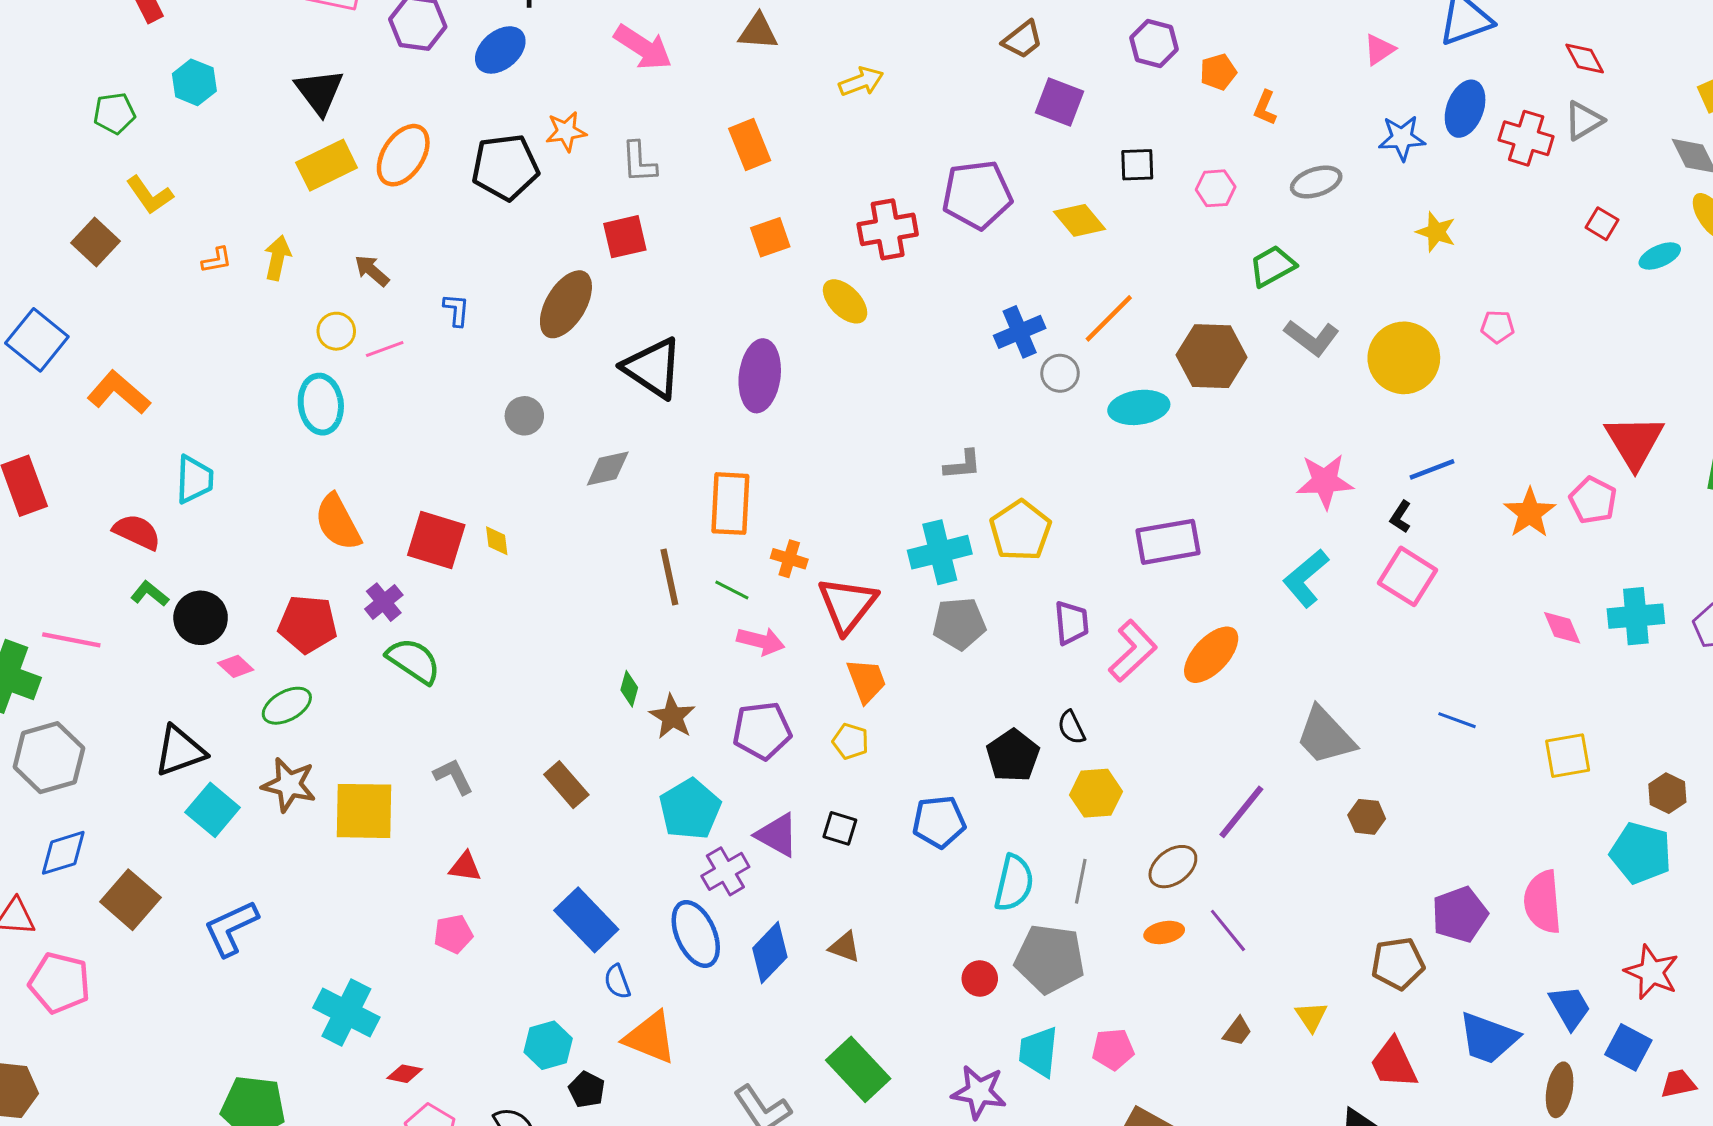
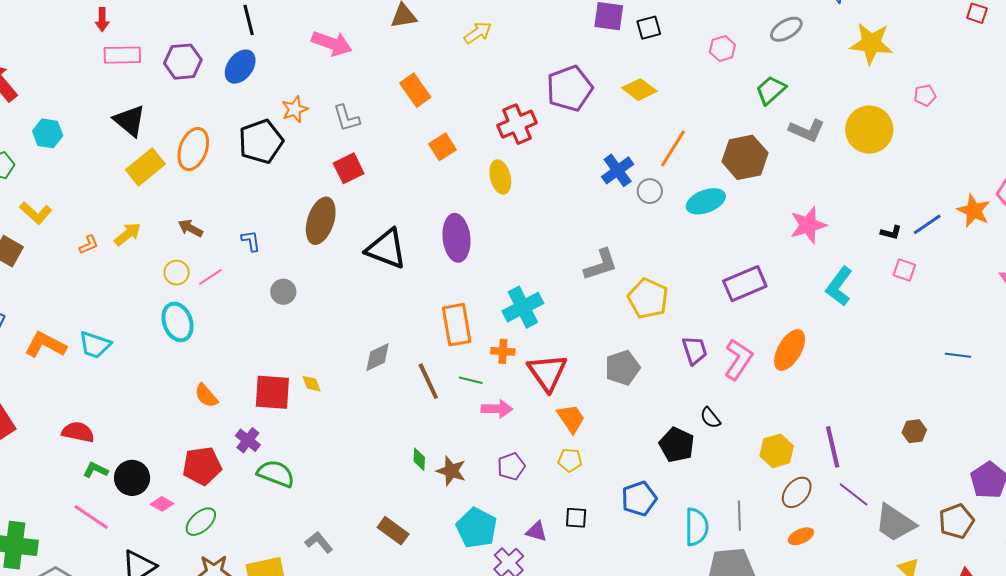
black square: (1137, 165) -> (649, 28), moved
yellow star: (1436, 232) -> (871, 43), size x1.6
yellow arrow: (278, 258) -> (128, 234), turned 52
yellow ellipse: (845, 301) -> (500, 177), turned 44
gray circle: (524, 416) -> (283, 292), moved
gray L-shape: (963, 465) -> (601, 265), size x1.4
gray diamond: (608, 469) -> (377, 357), moved
blue line: (1432, 469) -> (927, 224), moved
cyan trapezoid: (194, 479) -> (95, 345), moved, turned 120
pink star: (1325, 481) -> (808, 225), moved
black L-shape: (1401, 517) -> (891, 233), turned -95
orange semicircle: (338, 522) -> (206, 396), size x0.7
cyan cross: (940, 552) -> (523, 307), moved
pink square: (1407, 576) -> (904, 270), size x0.6
pink line: (71, 640) -> (91, 517), moved, turned 36
purple pentagon: (762, 731) -> (511, 466), size x0.7
gray trapezoid: (1325, 736) -> (895, 523), moved
yellow hexagon: (1096, 793) -> (777, 451), moved
purple line: (1241, 812) -> (833, 447), turned -39
purple triangle: (777, 835) -> (537, 531), size x0.7
purple line: (1228, 930) -> (854, 494), moved

